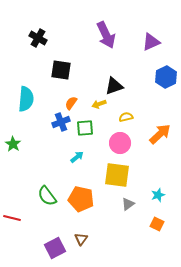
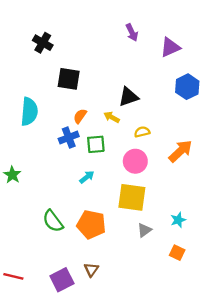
purple arrow: (106, 35) -> (132, 33), moved, size x0.6
yellow arrow: (99, 104) -> (112, 117), turned 48
green star: (13, 144) -> (12, 175), moved
red line: (12, 218) -> (13, 276), moved

